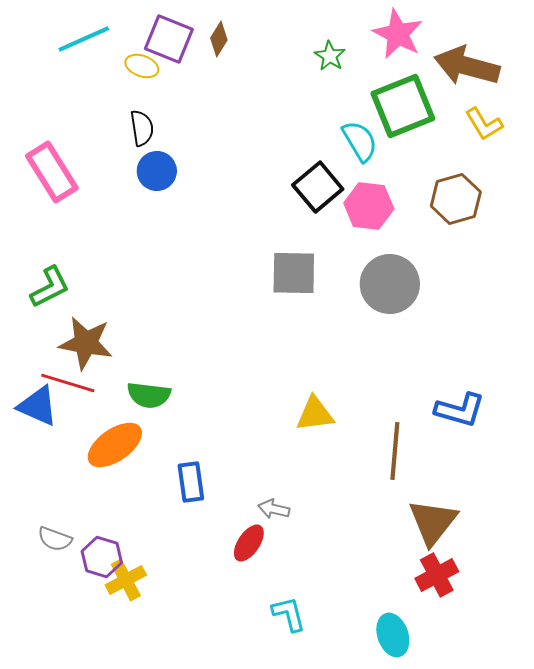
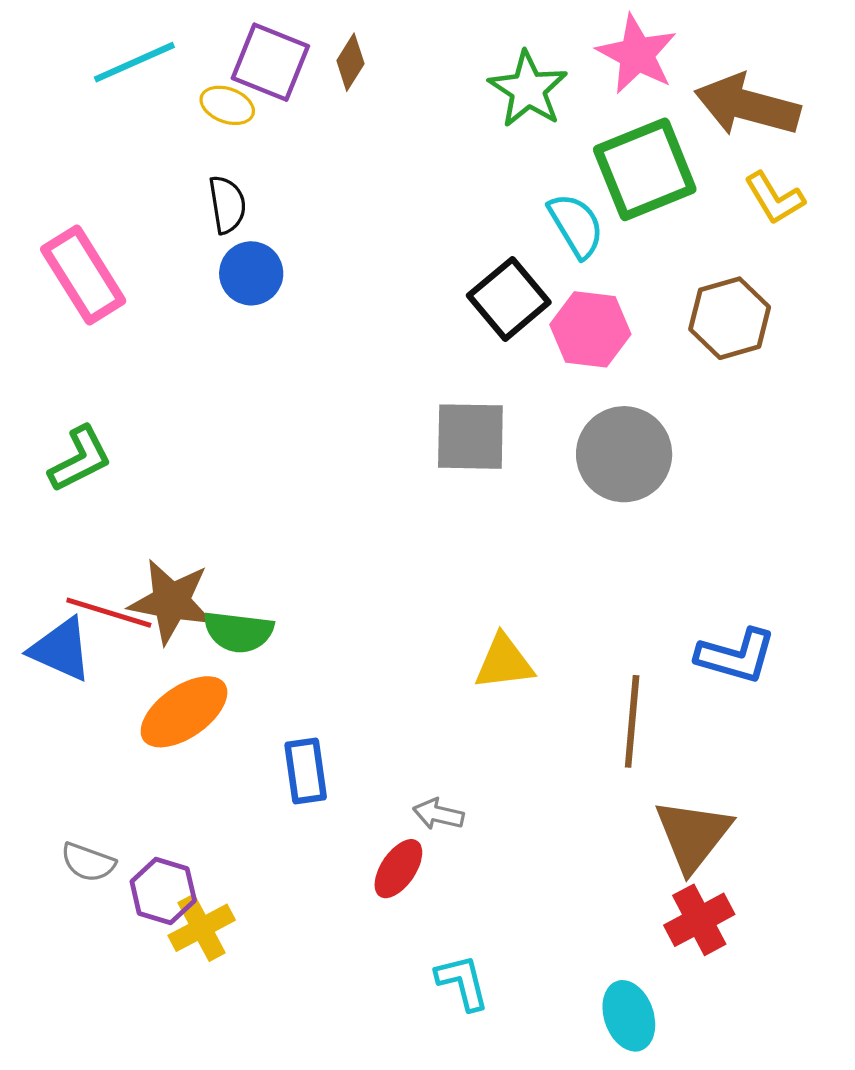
green star: (330, 56) -> (528, 89), size x1.6
brown star: (86, 343) -> (171, 601), moved

